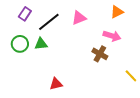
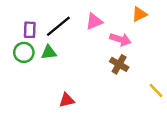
purple rectangle: (25, 14) -> (30, 30), moved, turned -32
pink arrow: (112, 36) -> (120, 39), moved

